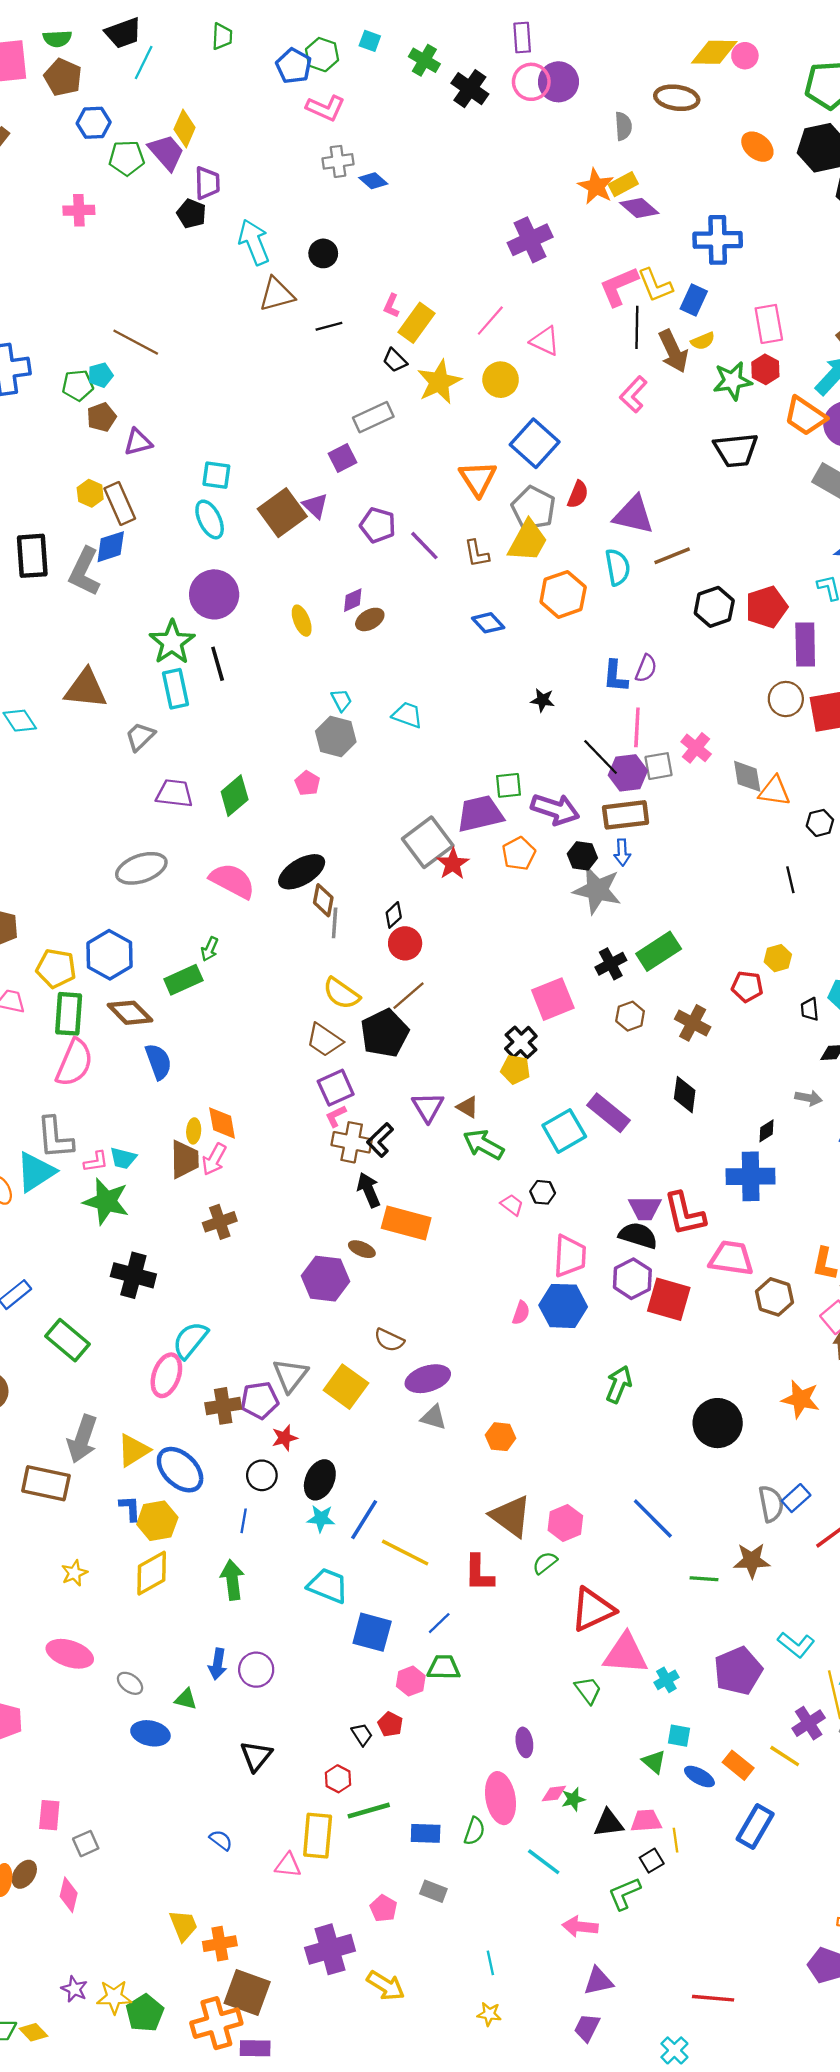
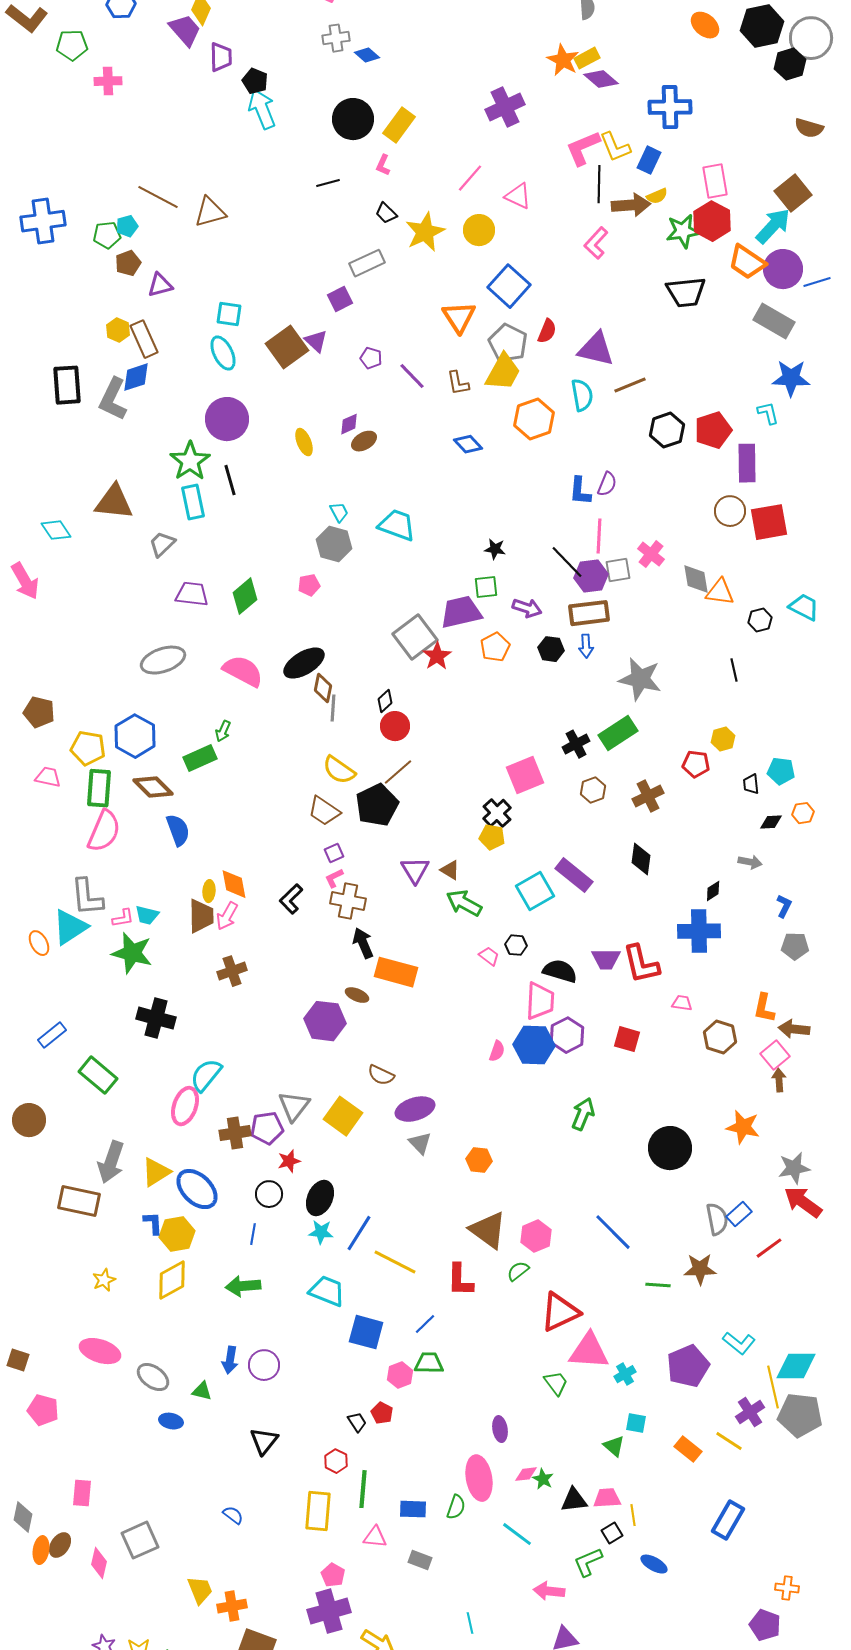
green pentagon: (127, 158) -> (72, 45), moved
black pentagon: (191, 214) -> (255, 81), moved
black circle: (323, 253) -> (353, 119), moved, size x1.6
brown triangle: (277, 294) -> (210, 212), moved
yellow rectangle: (416, 323) -> (399, 125), moved
brown arrow: (673, 351) -> (631, 205), turned -69
red hexagon: (765, 369) -> (712, 221), size x1.5
purple pentagon: (378, 525) -> (371, 358), size x0.7
black star: (543, 700) -> (495, 549), moved
cyan trapezoid: (407, 715) -> (397, 525), size x1.4
pink pentagon: (307, 783) -> (309, 585), turned 30
purple arrow: (555, 809) -> (527, 608), size x0.7
gray star: (597, 890) -> (640, 679), moved
brown cross: (693, 1023) -> (648, 796), turned 36
purple square: (336, 1088) -> (334, 853), size x0.6
black L-shape: (380, 1140) -> (291, 899), moved
black semicircle: (638, 1235) -> (560, 971), moved
pink trapezoid: (731, 1258) -> (682, 1003), size x0.5
purple hexagon: (632, 1279) -> (567, 1035), moved
red square: (669, 1299) -> (627, 1039), size x0.7
gray triangle: (433, 1417) -> (420, 1143), turned 30
green arrow: (232, 1580) -> (243, 1286), turned -88
gray ellipse: (130, 1683) -> (153, 1377), size x1.4
blue ellipse: (150, 1733) -> (171, 1421), size x0.7
blue ellipse: (699, 1777) -> (654, 1564), moved
green star: (573, 1799) -> (543, 1479), turned -30
green line: (369, 1811) -> (363, 1489), turned -69
blue rectangle: (755, 1827) -> (728, 1520), moved
gray square: (86, 1844) -> (140, 1540), moved, size x1.6
pink triangle: (288, 1865) -> (375, 1537), moved
pink pentagon: (383, 1908) -> (333, 1575), moved

